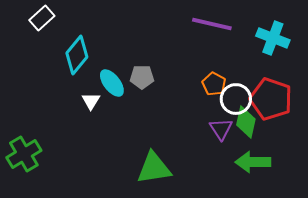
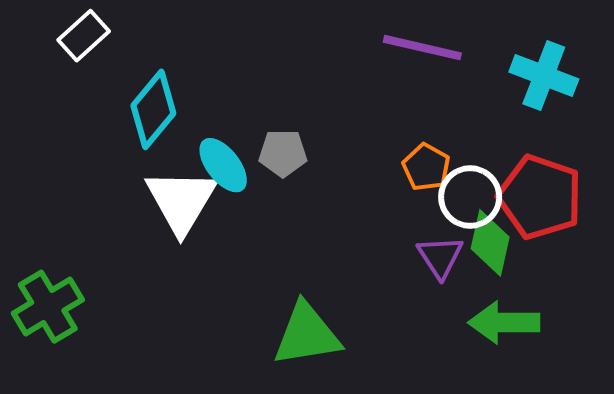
white triangle: (91, 101) -> (181, 201), size x2.0

